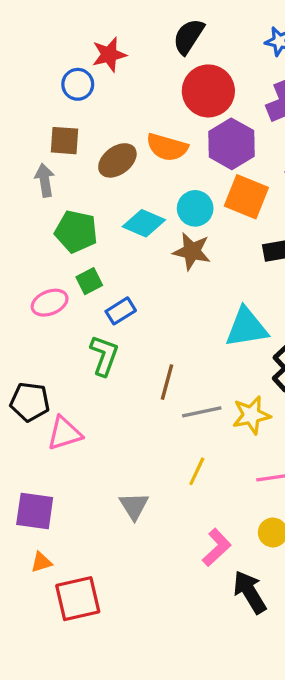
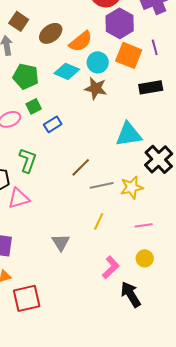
brown square: (64, 141) -> (19, 21), turned 30
orange semicircle: (167, 147) -> (81, 41), moved, turned -55
green L-shape: (104, 356) -> (28, 160), moved
brown line: (167, 382) -> (81, 167), turned 30

